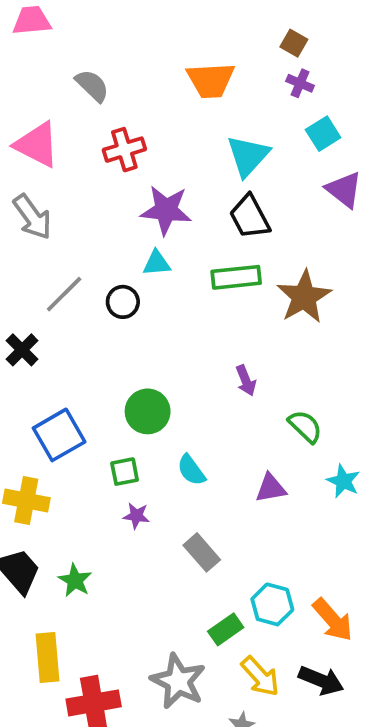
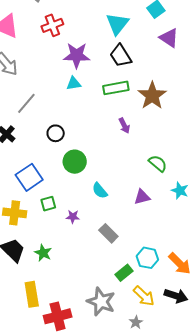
black circle: (123, 302) -> (56, 133), moved
purple arrow: (246, 381) -> (124, 126), moved
green square: (125, 472) -> (48, 204), moved

